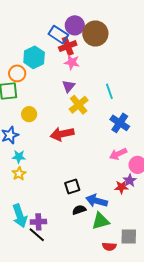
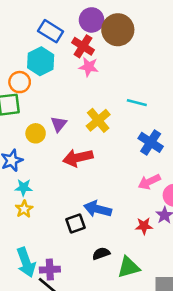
blue rectangle: (58, 35) -> (51, 31), moved
red cross: (68, 46) -> (83, 46), turned -36
purple triangle: (69, 86) -> (59, 124), moved
cyan line: (109, 91) -> (137, 103), turned -56
black square: (72, 187) -> (76, 224), moved
red star: (121, 187) -> (144, 226), moved
blue arrow: (97, 201) -> (98, 209), moved

